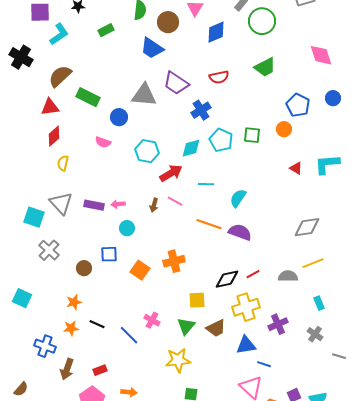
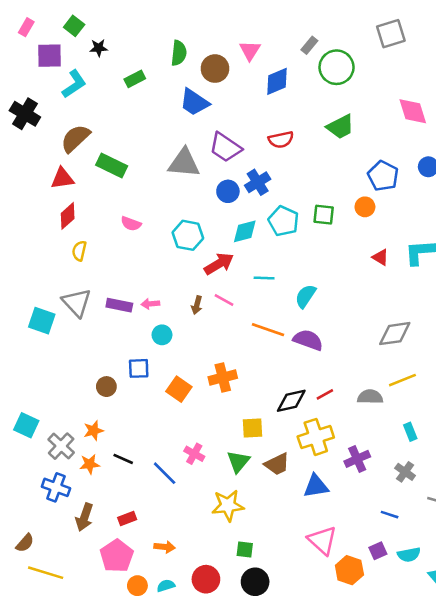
blue circle: (119, 117) -> (228, 191), moved
gray cross: (49, 250) -> (61, 446), moved
blue line: (264, 364) -> (390, 515), moved

